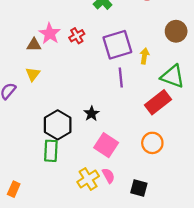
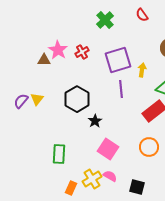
yellow triangle: (33, 74) -> (37, 99), moved
black hexagon: (58, 125) -> (77, 99), moved
pink semicircle: (108, 176) -> (110, 176), turned -32
orange rectangle: (14, 189) -> (71, 188), moved

